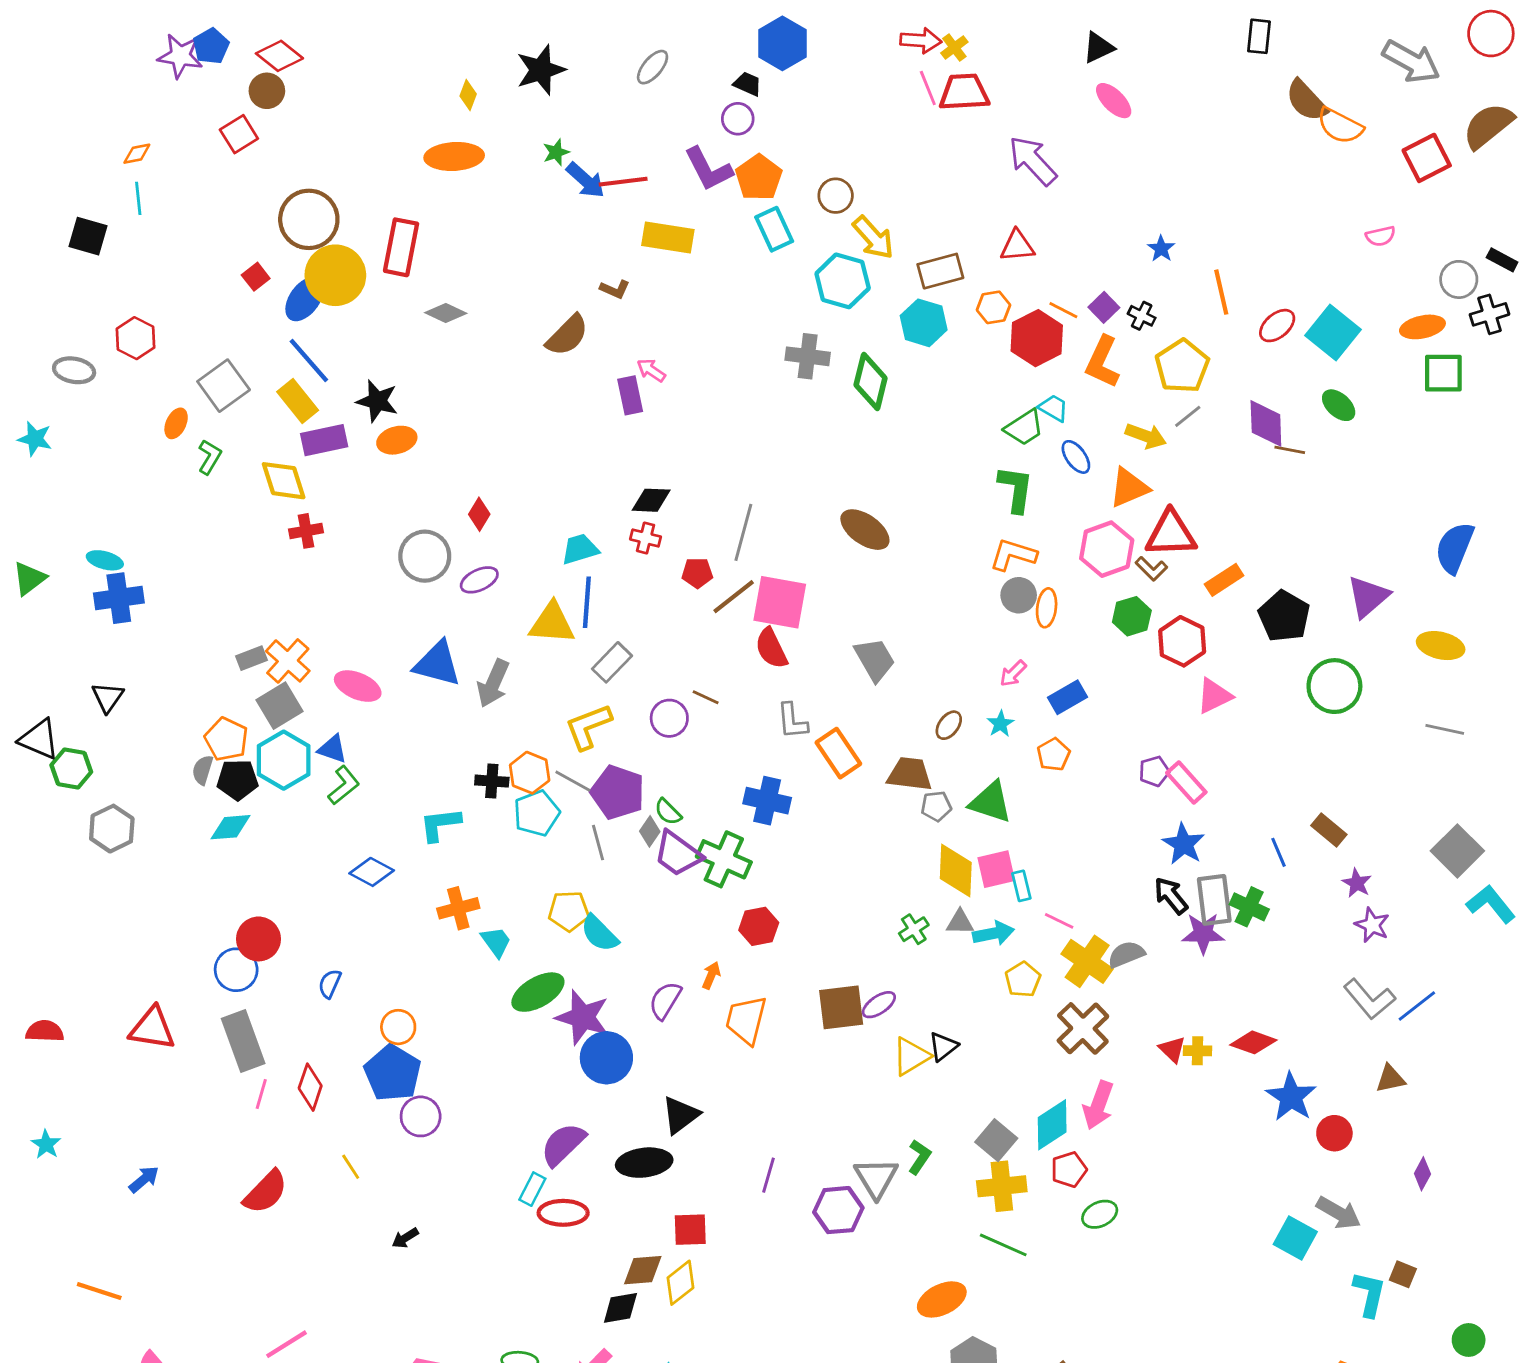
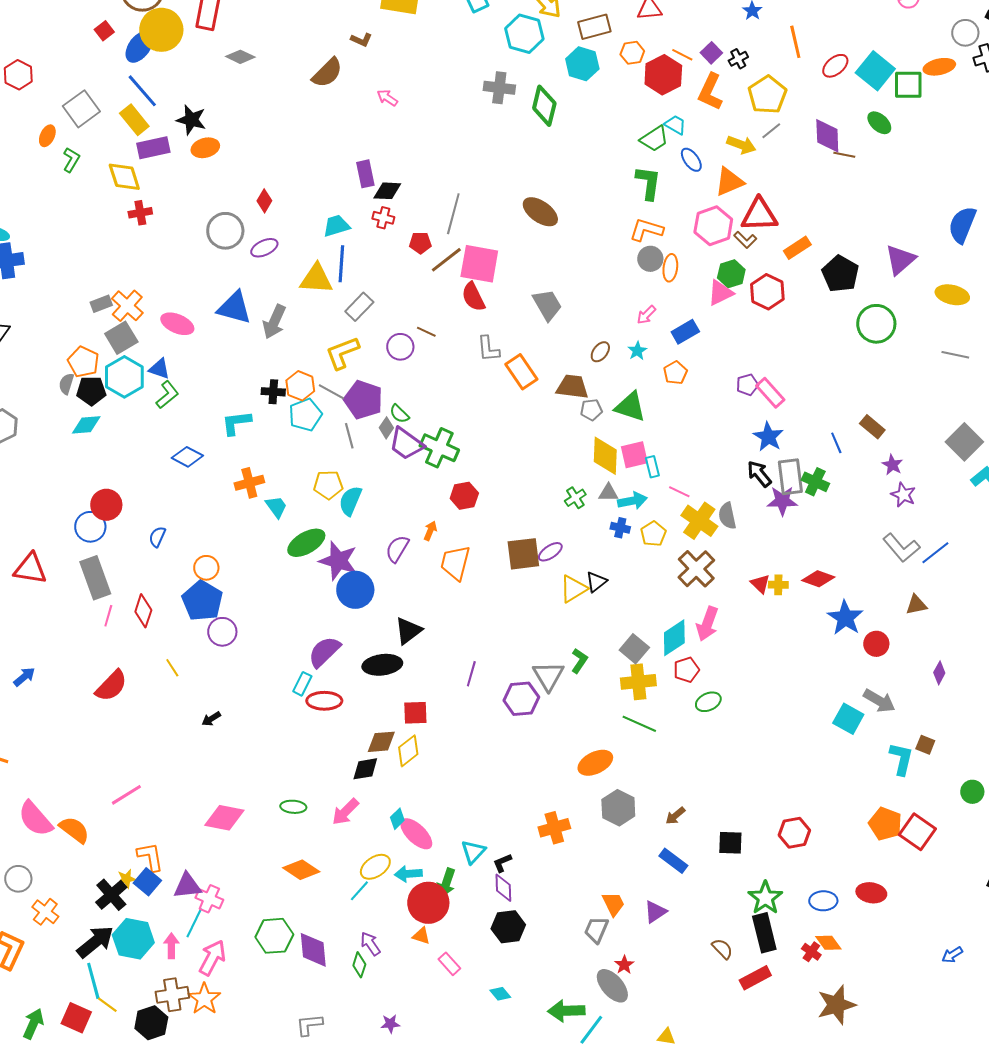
black cross: (1142, 316) -> (738, 59), turned 36
green square: (1443, 373) -> (908, 85), moved
purple rectangle: (630, 395) -> (365, 174), moved
pink triangle: (1214, 696) -> (720, 293), moved
blue cross: (767, 801) -> (620, 528), moved, size x0.6
cyan semicircle: (599, 933) -> (350, 501), turned 68
gray semicircle: (1126, 954) -> (727, 516), turned -80

